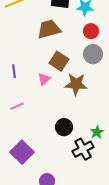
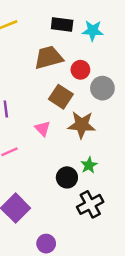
red circle: (91, 31) -> (80, 70), moved
pink triangle: (44, 79) -> (42, 129), moved, turned -32
green star: (97, 132) -> (89, 165), moved

